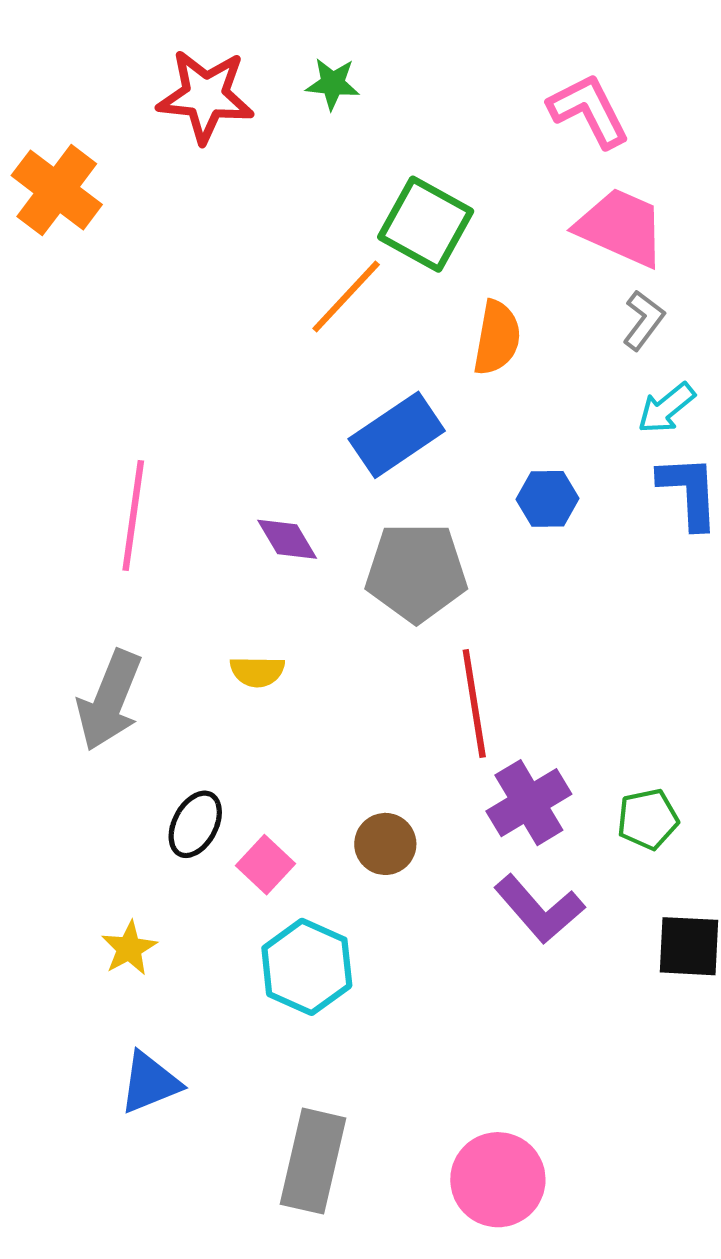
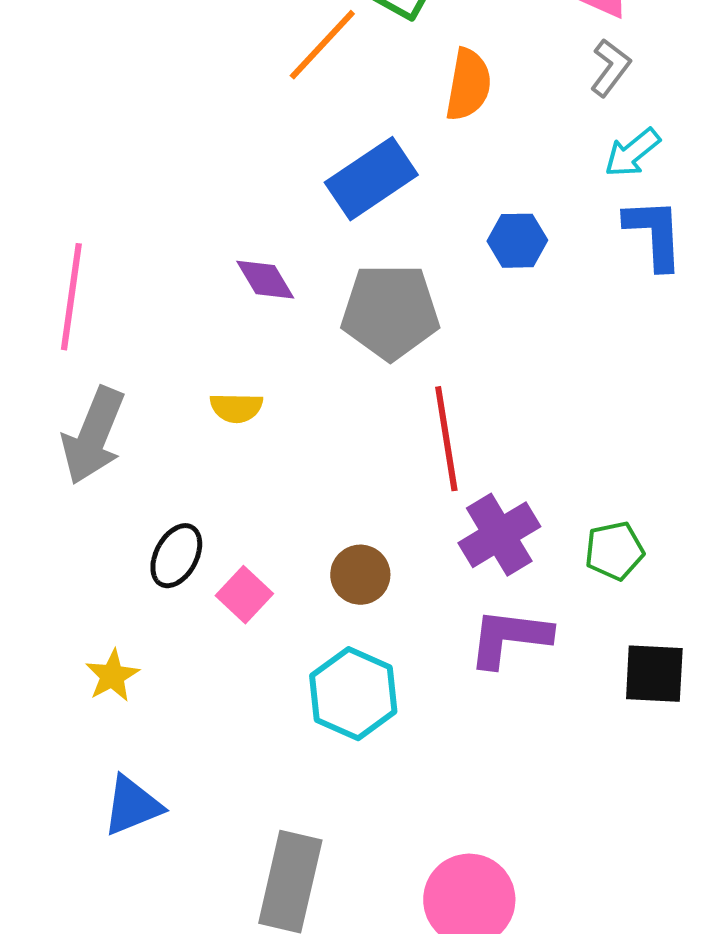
pink line: (133, 515) -> (71, 297), moved
purple L-shape: (539, 909) -> (509, 638), turned 138
cyan hexagon: (307, 967) -> (353, 694), moved

